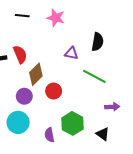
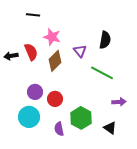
pink star: (56, 18) -> (52, 37), moved
purple triangle: (71, 53) -> (80, 51), turned 40
brown diamond: (36, 74) -> (55, 61), moved
red circle: (54, 91) -> (55, 99), moved

